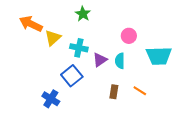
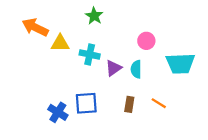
yellow triangle: (53, 38) -> (60, 43), turned 42
blue square: (72, 76) -> (86, 103), moved, turned 35

